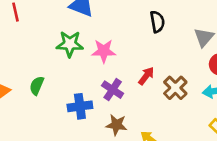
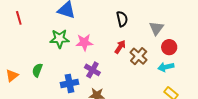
red arrow: (146, 76) -> (120, 47), moved
brown cross: (175, 88) -> (139, 56), moved

